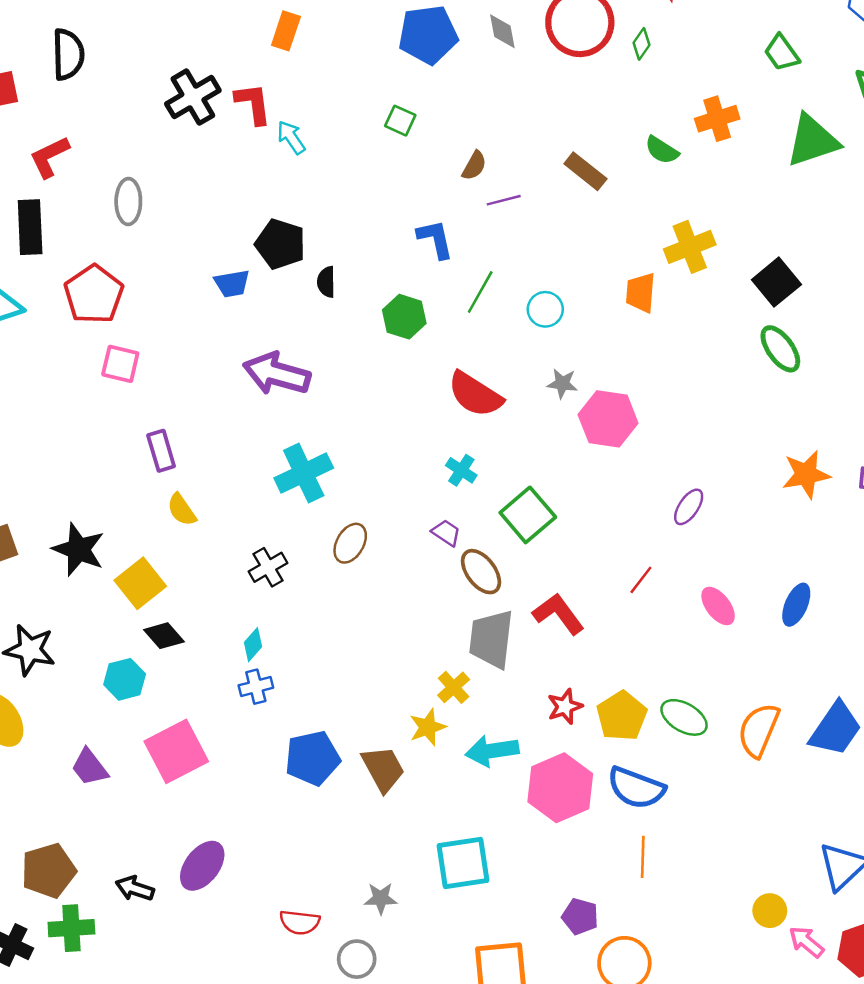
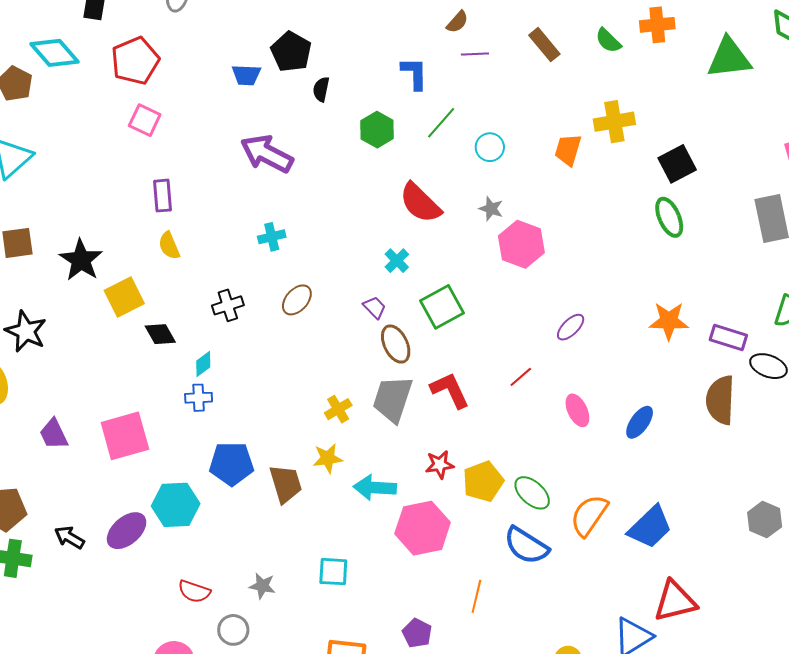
cyan cross: (304, 473) -> (272, 237), size x0.6
black diamond: (164, 636) -> (160, 334), moved
cyan hexagon: (125, 679) -> (176, 505), moved, size x1.4
yellow cross: (454, 687) -> (338, 409), moved
blue semicircle: (636, 788) -> (526, 546), moved
cyan square: (463, 863) -> (333, 572), size x0.7

